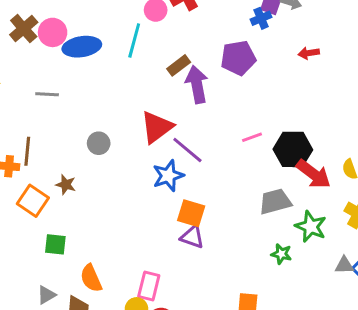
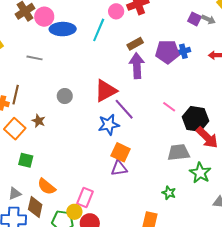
blue cross: (261, 18) -> (183, 51), moved
brown rectangle: (179, 65) -> (135, 44), moved
pink line: (252, 137) -> (169, 107), turned 48
purple triangle: (192, 237) -> (119, 168), turned -36
green star: (281, 254) -> (169, 193), moved
orange semicircle: (91, 278) -> (47, 187), turned -36

